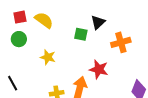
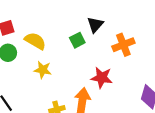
yellow semicircle: (44, 20) -> (35, 41), moved
green square: (81, 34) -> (77, 40), turned -32

